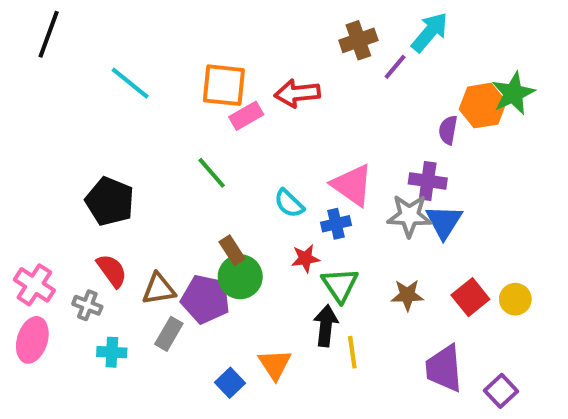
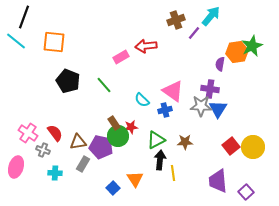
cyan line: (130, 83) -> (16, 41), moved
orange square: (224, 85) -> (54, 42), moved
black pentagon: (110, 201) -> (68, 81), moved
red star: (305, 258) -> (131, 127), moved
pink cross: (34, 285) -> (28, 133), moved
green triangle: (340, 285) -> (156, 140), moved, turned 36
brown star: (407, 295) -> (185, 142), moved
yellow circle: (515, 299) -> (253, 147), size x1.5

